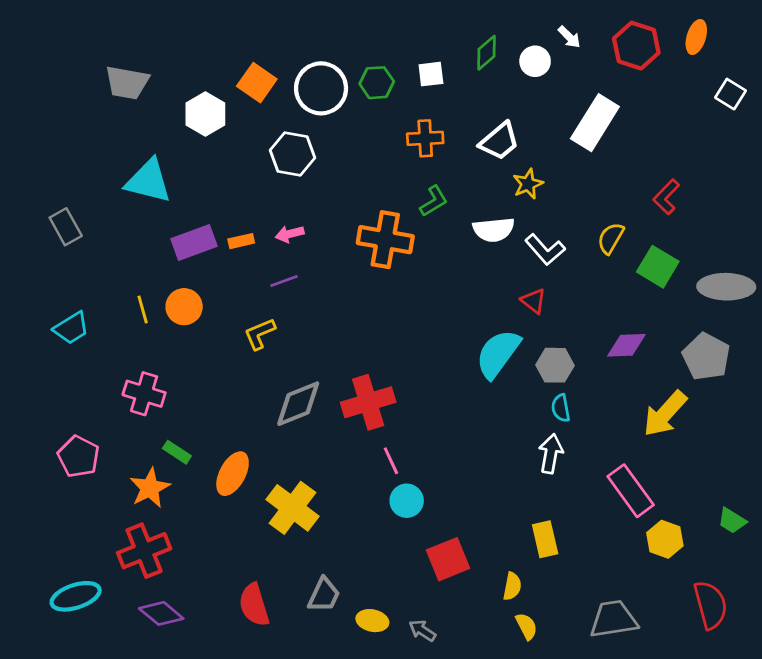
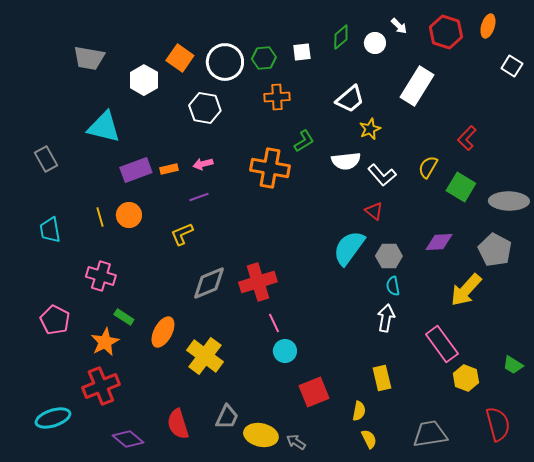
orange cross: (425, 138) -> (277, 97), moved
cyan trapezoid: (71, 328) -> (50, 230), turned 112
purple diamond: (161, 613) -> (128, 439), moved
yellow ellipse: (372, 621) -> (261, 435), size x1.5

